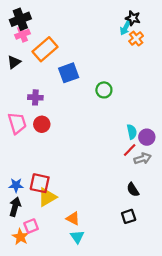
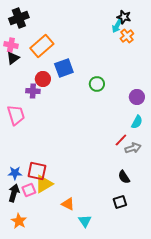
pink cross: (23, 34) -> (11, 45), moved, turned 32
red circle: (42, 124) -> (43, 79), moved
cyan semicircle: (132, 132) -> (137, 122), moved, turned 40
purple circle: (147, 137) -> (137, 97), moved
pink square: (31, 226) -> (29, 190), moved
cyan triangle: (77, 237) -> (85, 221), moved

